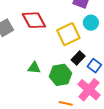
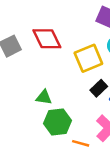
green hexagon: (60, 75) -> (57, 122), moved

